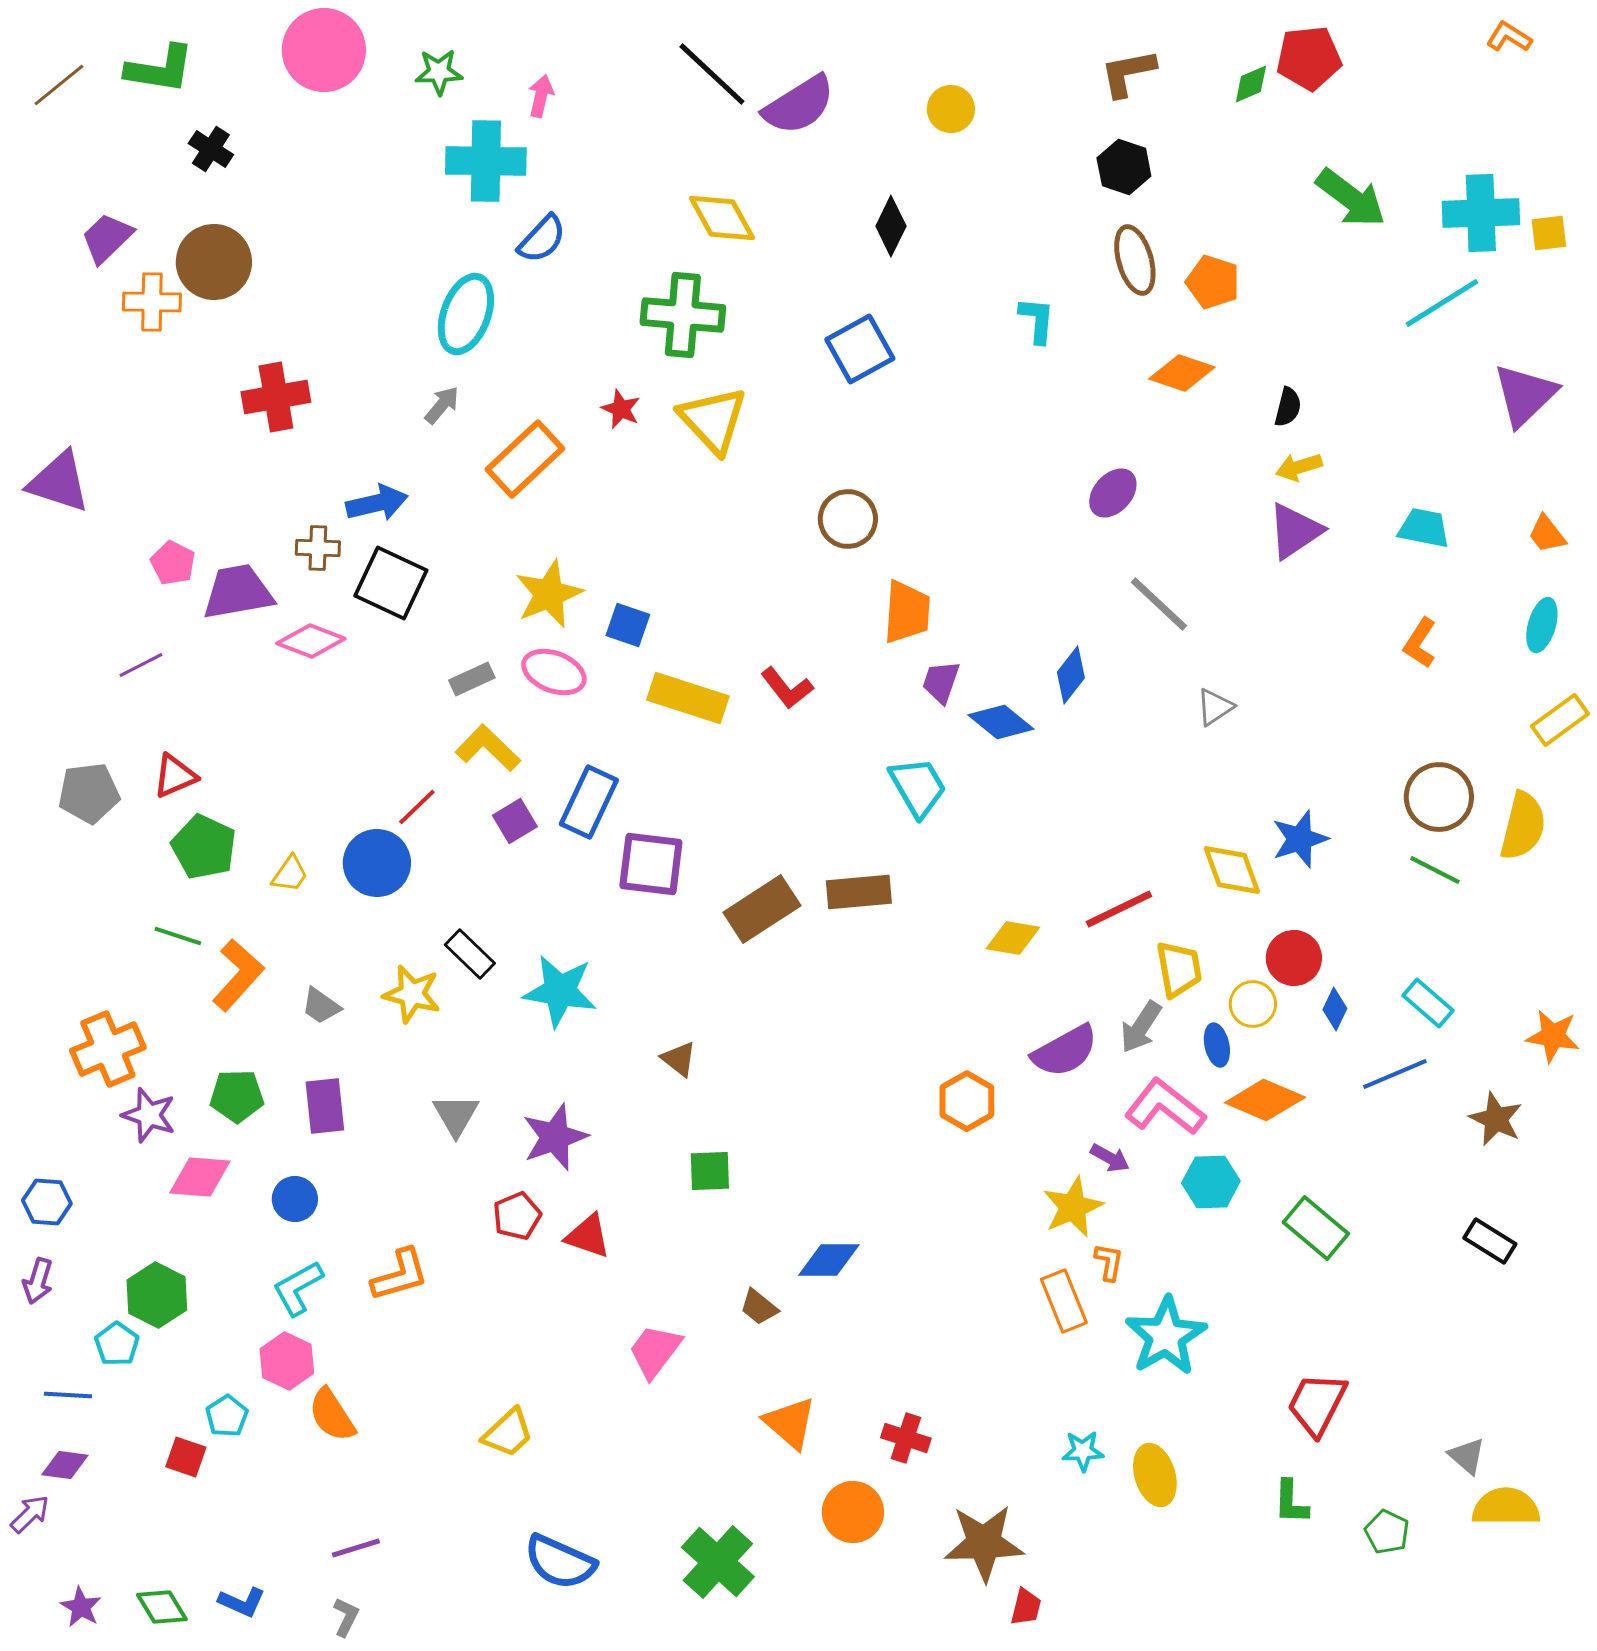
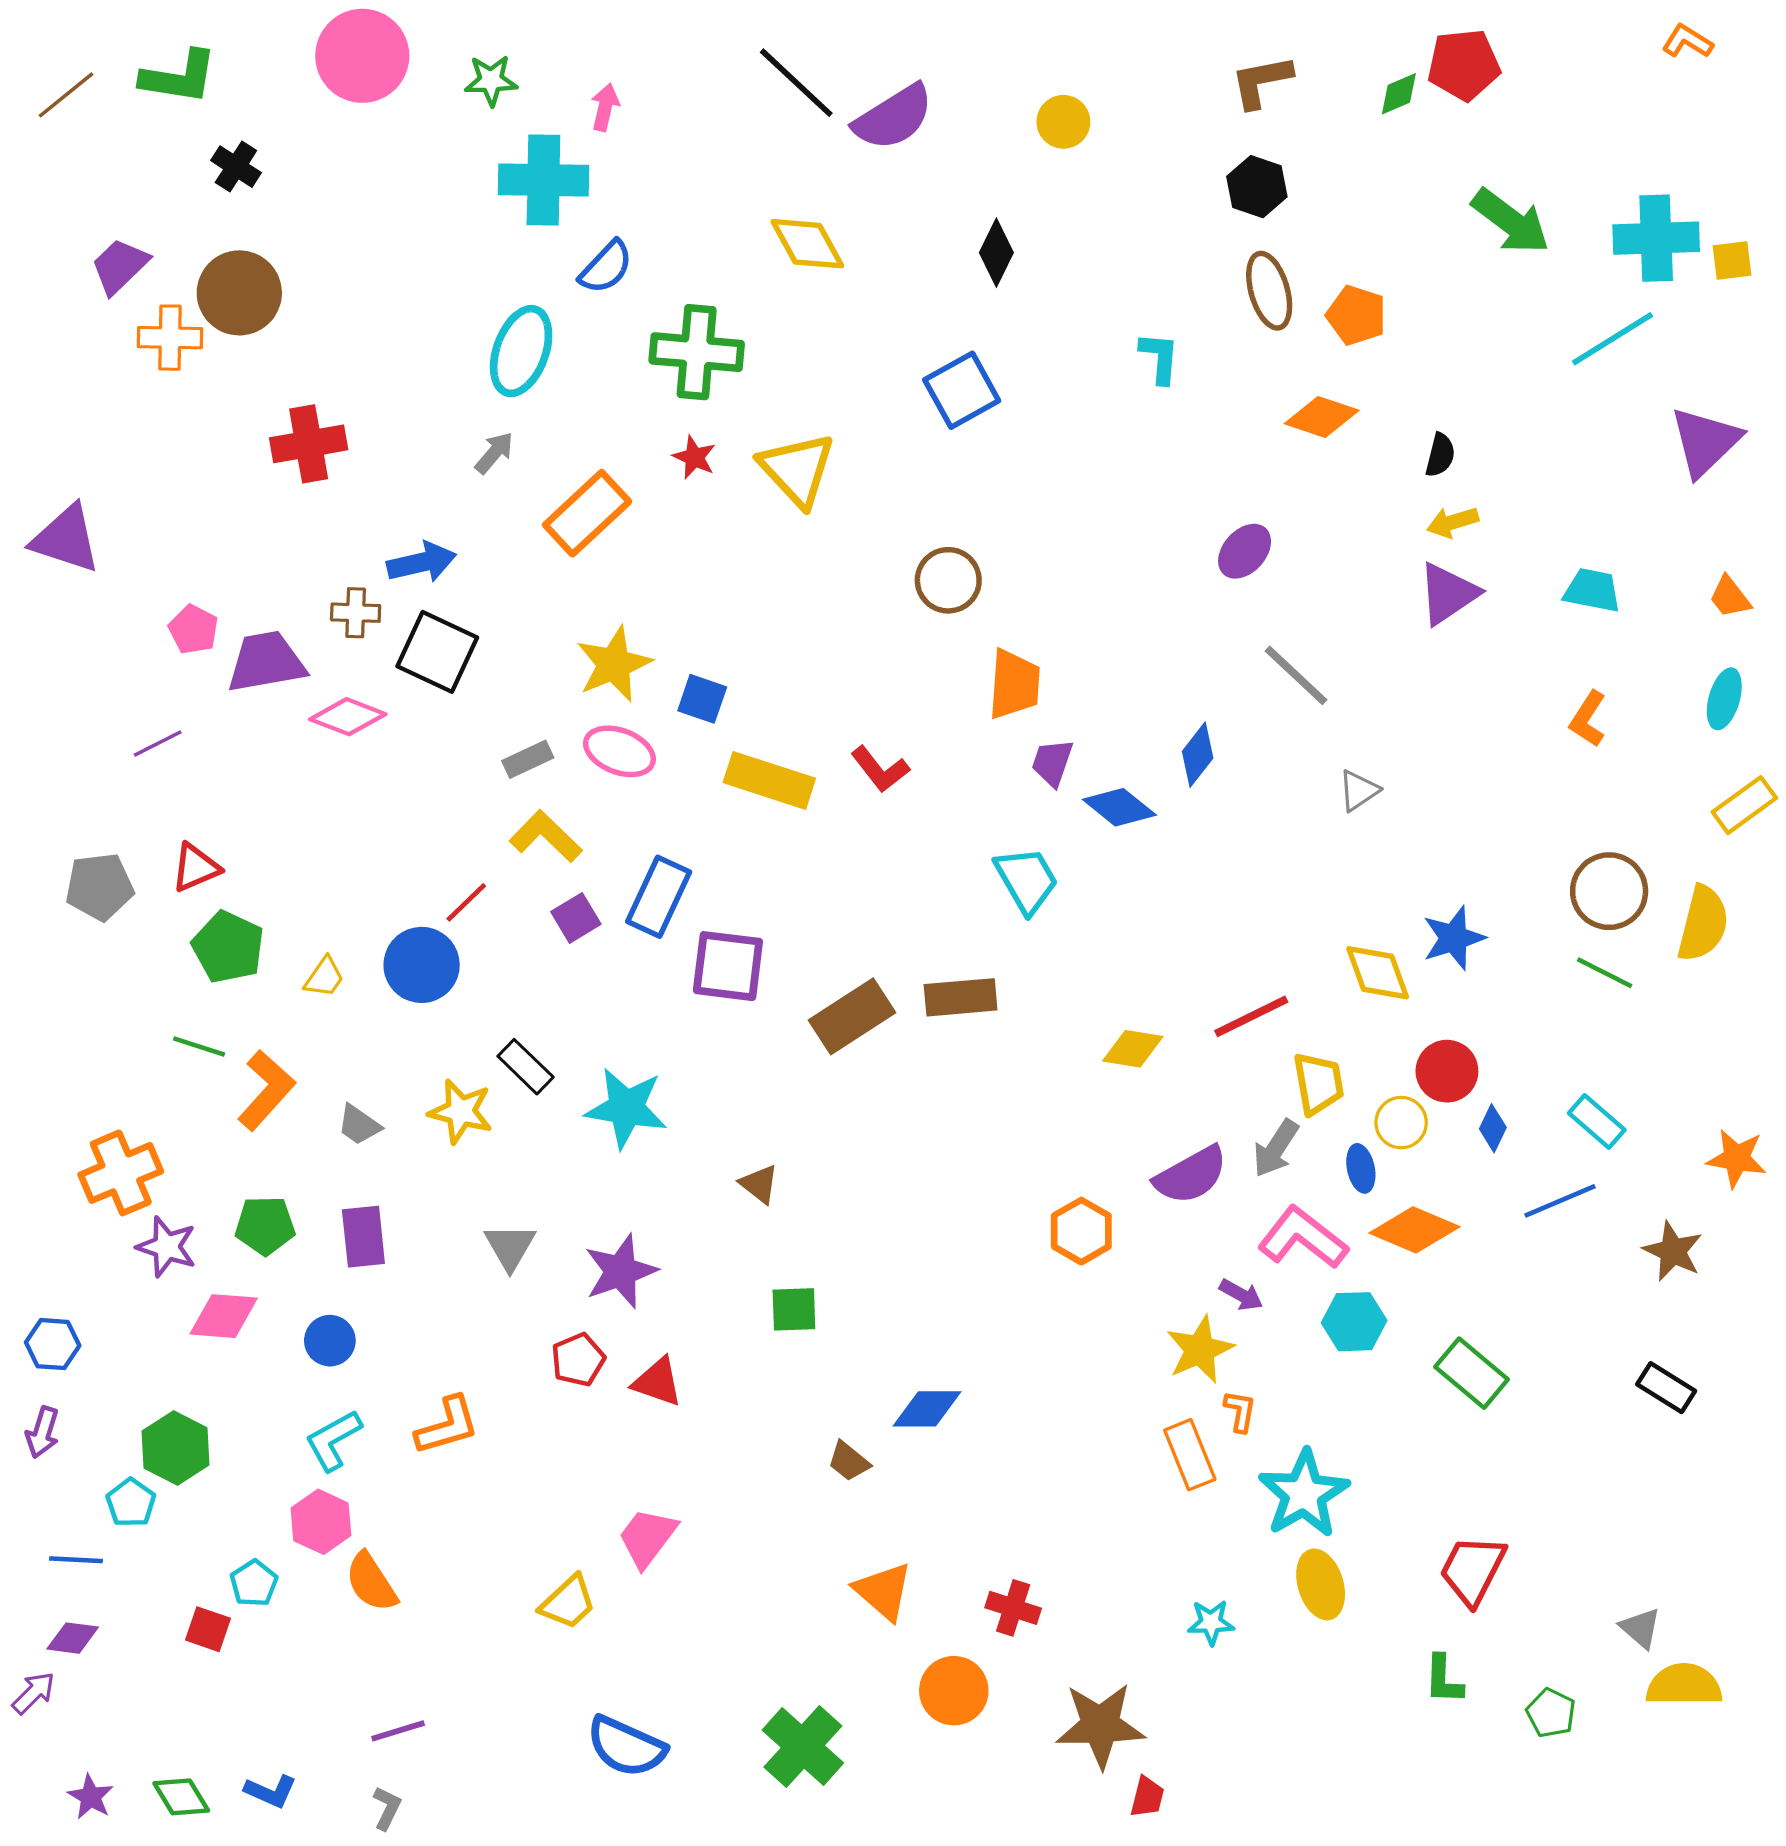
green cross: (683, 315) -> (697, 352), moved
pink trapezoid: (655, 1351) -> (647, 1537), moved
yellow ellipse: (1155, 1475) -> (1321, 1584), moved

